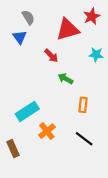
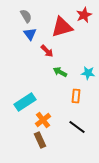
blue triangle: (20, 37) -> (30, 34), moved
cyan star: (96, 55) -> (88, 73), moved
brown rectangle: (13, 149) -> (40, 140), moved

